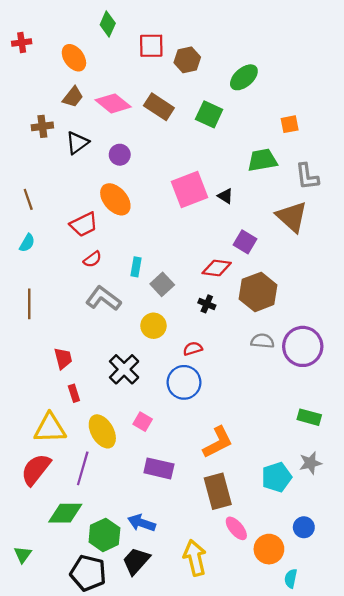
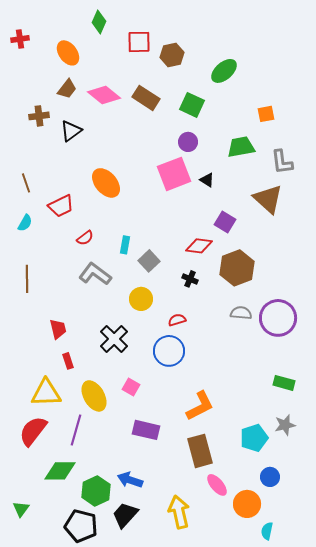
purple circle: (120, 155) -> (188, 142), moved
red trapezoid: (84, 224) -> (61, 206), moved
blue circle: (304, 527) -> (270, 477), moved

